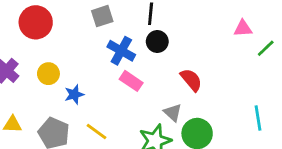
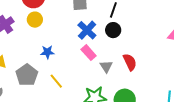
yellow circle: (48, 74) -> (35, 20), moved
gray triangle: (173, 112) -> (106, 67), moved

